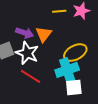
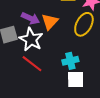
yellow ellipse: (75, 53) -> (84, 24), moved, turned -40
cyan cross: (67, 70) -> (70, 61), size x0.7

